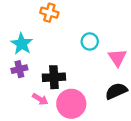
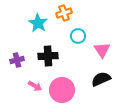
orange cross: (49, 13) -> (64, 13), moved, turned -35
cyan star: (22, 44) -> (38, 23), moved
black cross: (54, 77) -> (48, 56), moved

